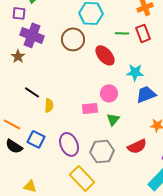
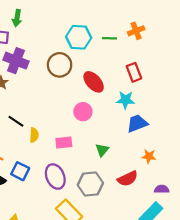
green line: (122, 33) -> (110, 38), moved
red rectangle: (143, 33) -> (134, 72), moved
pink circle: (109, 93) -> (83, 112), moved
pink rectangle: (90, 108) -> (64, 142), moved

